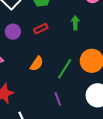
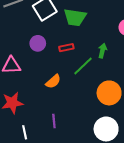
green line: (65, 69) -> (83, 66), moved
purple line: (58, 99) -> (54, 121), moved

